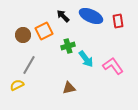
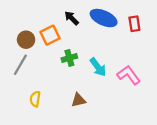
green cross: (68, 46) -> (69, 58), moved
gray line: (29, 65) -> (20, 65), moved
yellow semicircle: (17, 85) -> (35, 99), moved, turned -56

